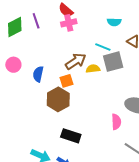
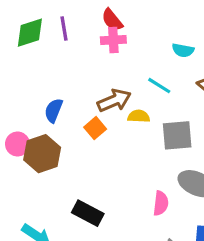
gray square: (113, 62) -> (177, 135), moved
pink circle: (13, 65) -> (17, 144), moved
orange square: (66, 81) -> (95, 128), turned -32
brown hexagon: (58, 99) -> (42, 154), moved

